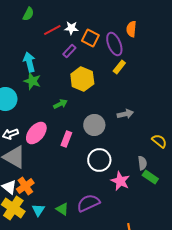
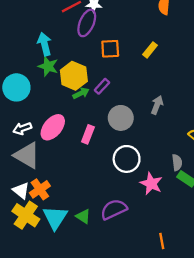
orange square: (90, 38) -> (110, 49), moved, turned -30
purple ellipse: (114, 44) -> (87, 23), moved, turned 45
purple rectangle: (69, 51) -> (102, 86), moved
yellow hexagon: (82, 79) -> (74, 76), moved
gray arrow: (125, 114) -> (157, 105), turned -56
cyan triangle: (38, 210) -> (55, 218), size x1.6

